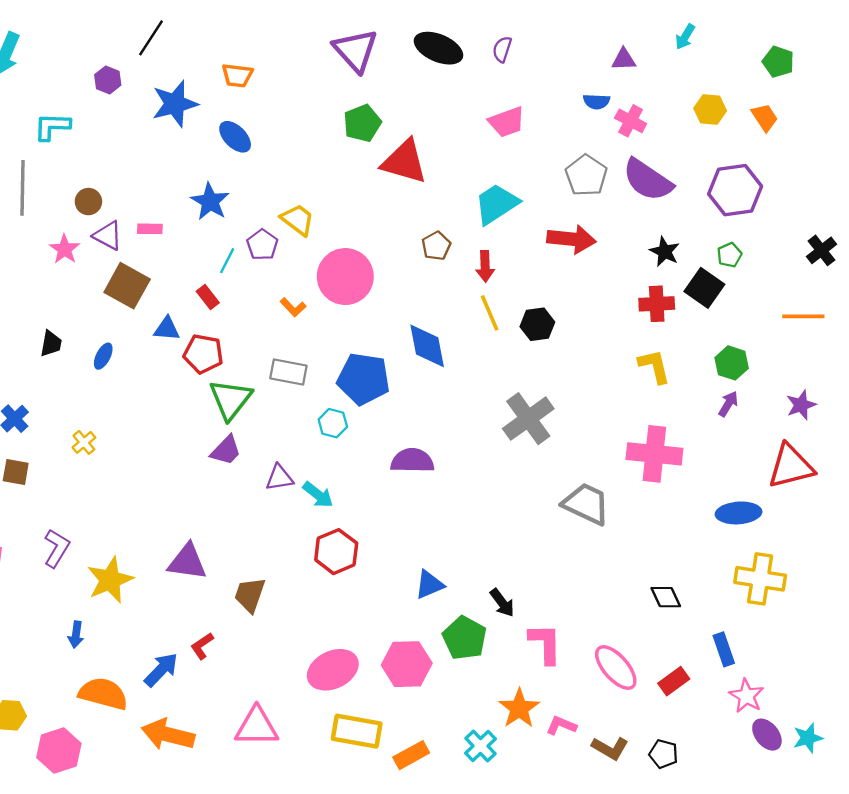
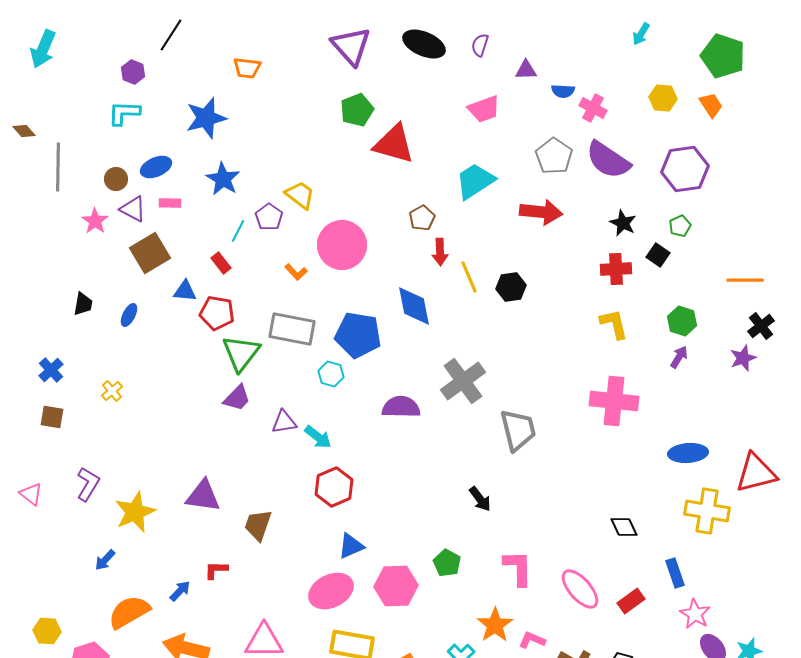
purple triangle: (624, 59) -> (526, 70), moved
green pentagon: (778, 62) -> (723, 56), size x1.6
blue star: (175, 104) -> (206, 118), moved
cyan L-shape: (52, 127) -> (124, 113), moved
blue ellipse: (235, 137) -> (156, 167), moved, turned -68
black cross: (821, 250) -> (761, 326), moved
red arrow: (485, 266) -> (440, 252), moved
brown square: (127, 286) -> (150, 253), turned 30
black square: (704, 288) -> (658, 255), size x0.7
gray rectangle: (288, 372) -> (292, 329), size x1.4
gray cross: (528, 419) -> (463, 381), moved
red triangle: (791, 466) -> (756, 473), moved
gray trapezoid: (586, 504) -> (518, 430), moved, turned 51
blue triangle: (429, 585) -> (351, 546), moved
black arrow: (502, 603) -> (480, 499), moved
blue arrow: (76, 635) -> (105, 560), turned 35
green pentagon: (465, 638) -> (447, 563), size x0.7
red L-shape: (202, 646) -> (216, 570), turned 35
blue arrow: (161, 670) -> (180, 591), size x0.7
orange semicircle: (103, 694) -> (129, 612), turned -45

